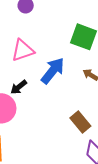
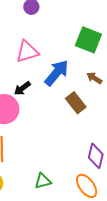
brown rectangle: (80, 122) -> (76, 103), moved

